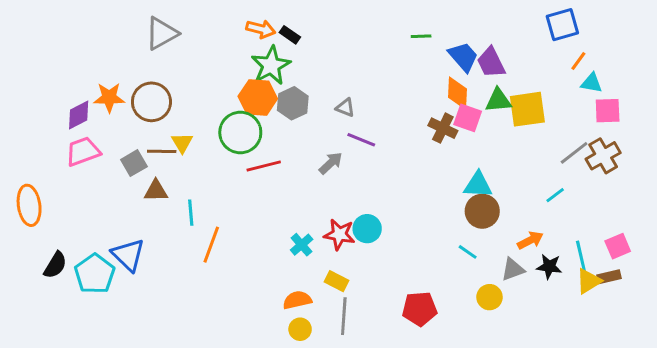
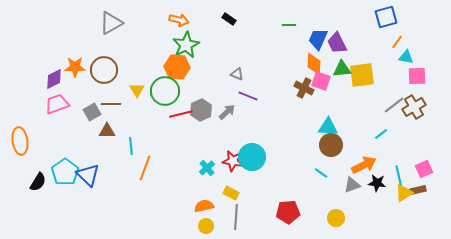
black rectangle: (290, 35) -> (229, 19), moved
blue trapezoid: (463, 57) -> (318, 39), turned -115
gray hexagon: (293, 103) -> (201, 110), moved
yellow triangle: (182, 143) -> (137, 90), moved
cyan circle: (367, 229) -> (252, 157), size x1.4
orange arrow: (530, 240) -> (364, 165), size x1.4
cyan pentagon: (95, 274) -> (65, 172), moved
yellow circle: (490, 297) -> (336, 218), moved

